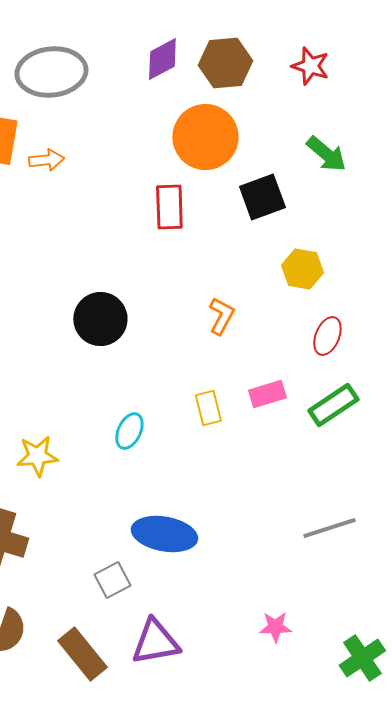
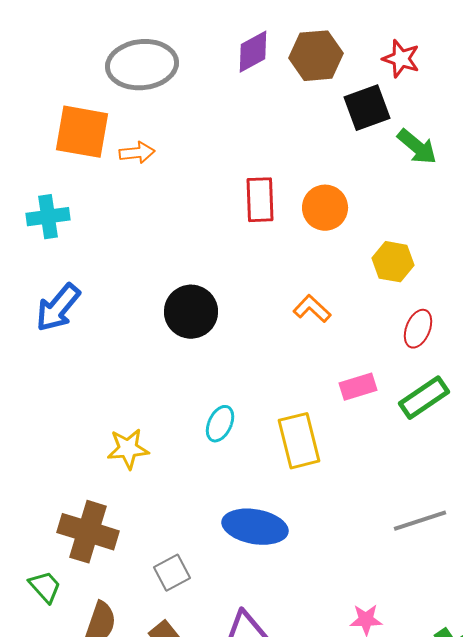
orange circle: (205, 137) -> (325, 208), moved, size x0.7
black square: (262, 197) -> (367, 108), moved
orange L-shape: (221, 316) -> (312, 309), turned -75
yellow rectangle: (208, 408) -> (299, 441), moved, size x1.6
gray square: (112, 580) -> (172, 573), moved

